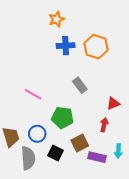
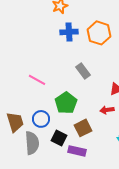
green pentagon: (63, 118) -> (66, 103), turned 30
red arrow: (104, 125) -> (107, 110), turned -112
purple rectangle: (97, 157) -> (77, 151), moved

